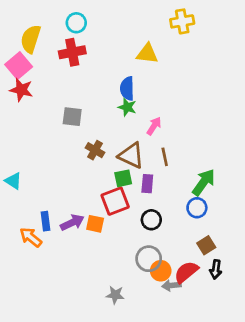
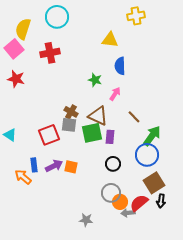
cyan circle: (76, 23) -> (57, 17), size x1.5
red cross: (72, 52) -> (50, 53), moved
blue semicircle: (127, 88) -> (120, 66), moved
red star: (21, 90) -> (16, 79), moved
gray square: (72, 117) -> (69, 125), moved
brown line: (165, 157) -> (134, 117), moved, turned -32
green square: (123, 178) -> (92, 133), size x1.5
red square: (115, 201) -> (49, 135), moved
blue circle: (197, 208) -> (147, 155), size x1.5
brown square: (206, 245) -> (154, 183), size x1.5

